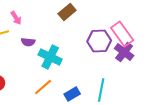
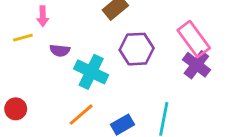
pink arrow: (16, 18) -> (43, 16), turned 32
purple hexagon: (99, 41) -> (137, 49), moved

